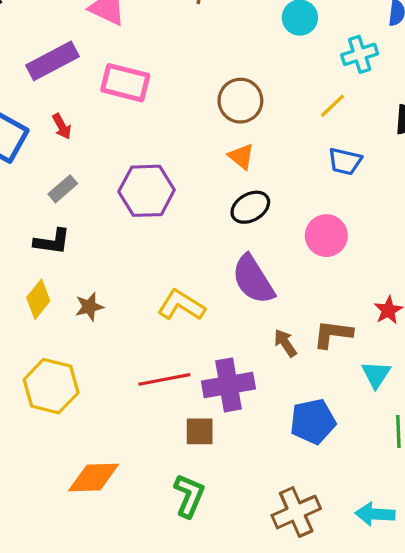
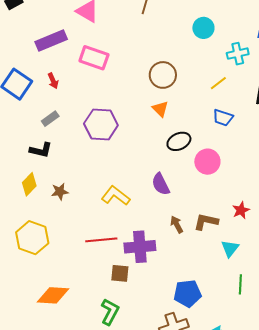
black ellipse: (250, 207) -> (179, 141), moved
purple semicircle: (253, 279) -> (161, 184), size x0.7
blue pentagon: (313, 421) -> (188, 293), moved

